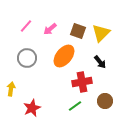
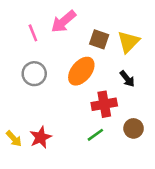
pink line: (26, 26) -> (33, 33), turned -64
pink arrow: (50, 29) -> (63, 21), moved, size x1.5
yellow arrow: (11, 89) -> (14, 139), moved, turned 128

